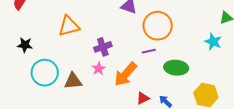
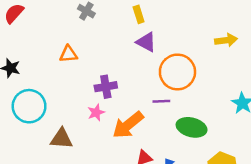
orange triangle: (69, 26) -> (68, 54), size x0.7
brown triangle: (73, 81) -> (61, 139), moved

